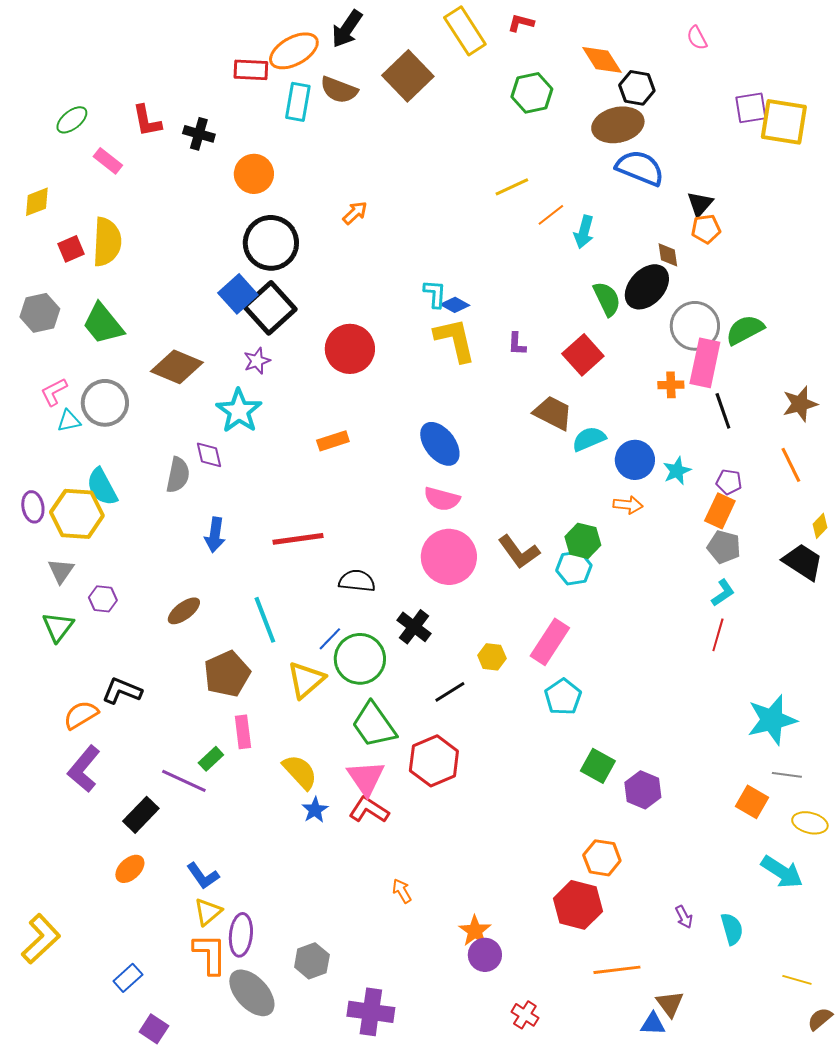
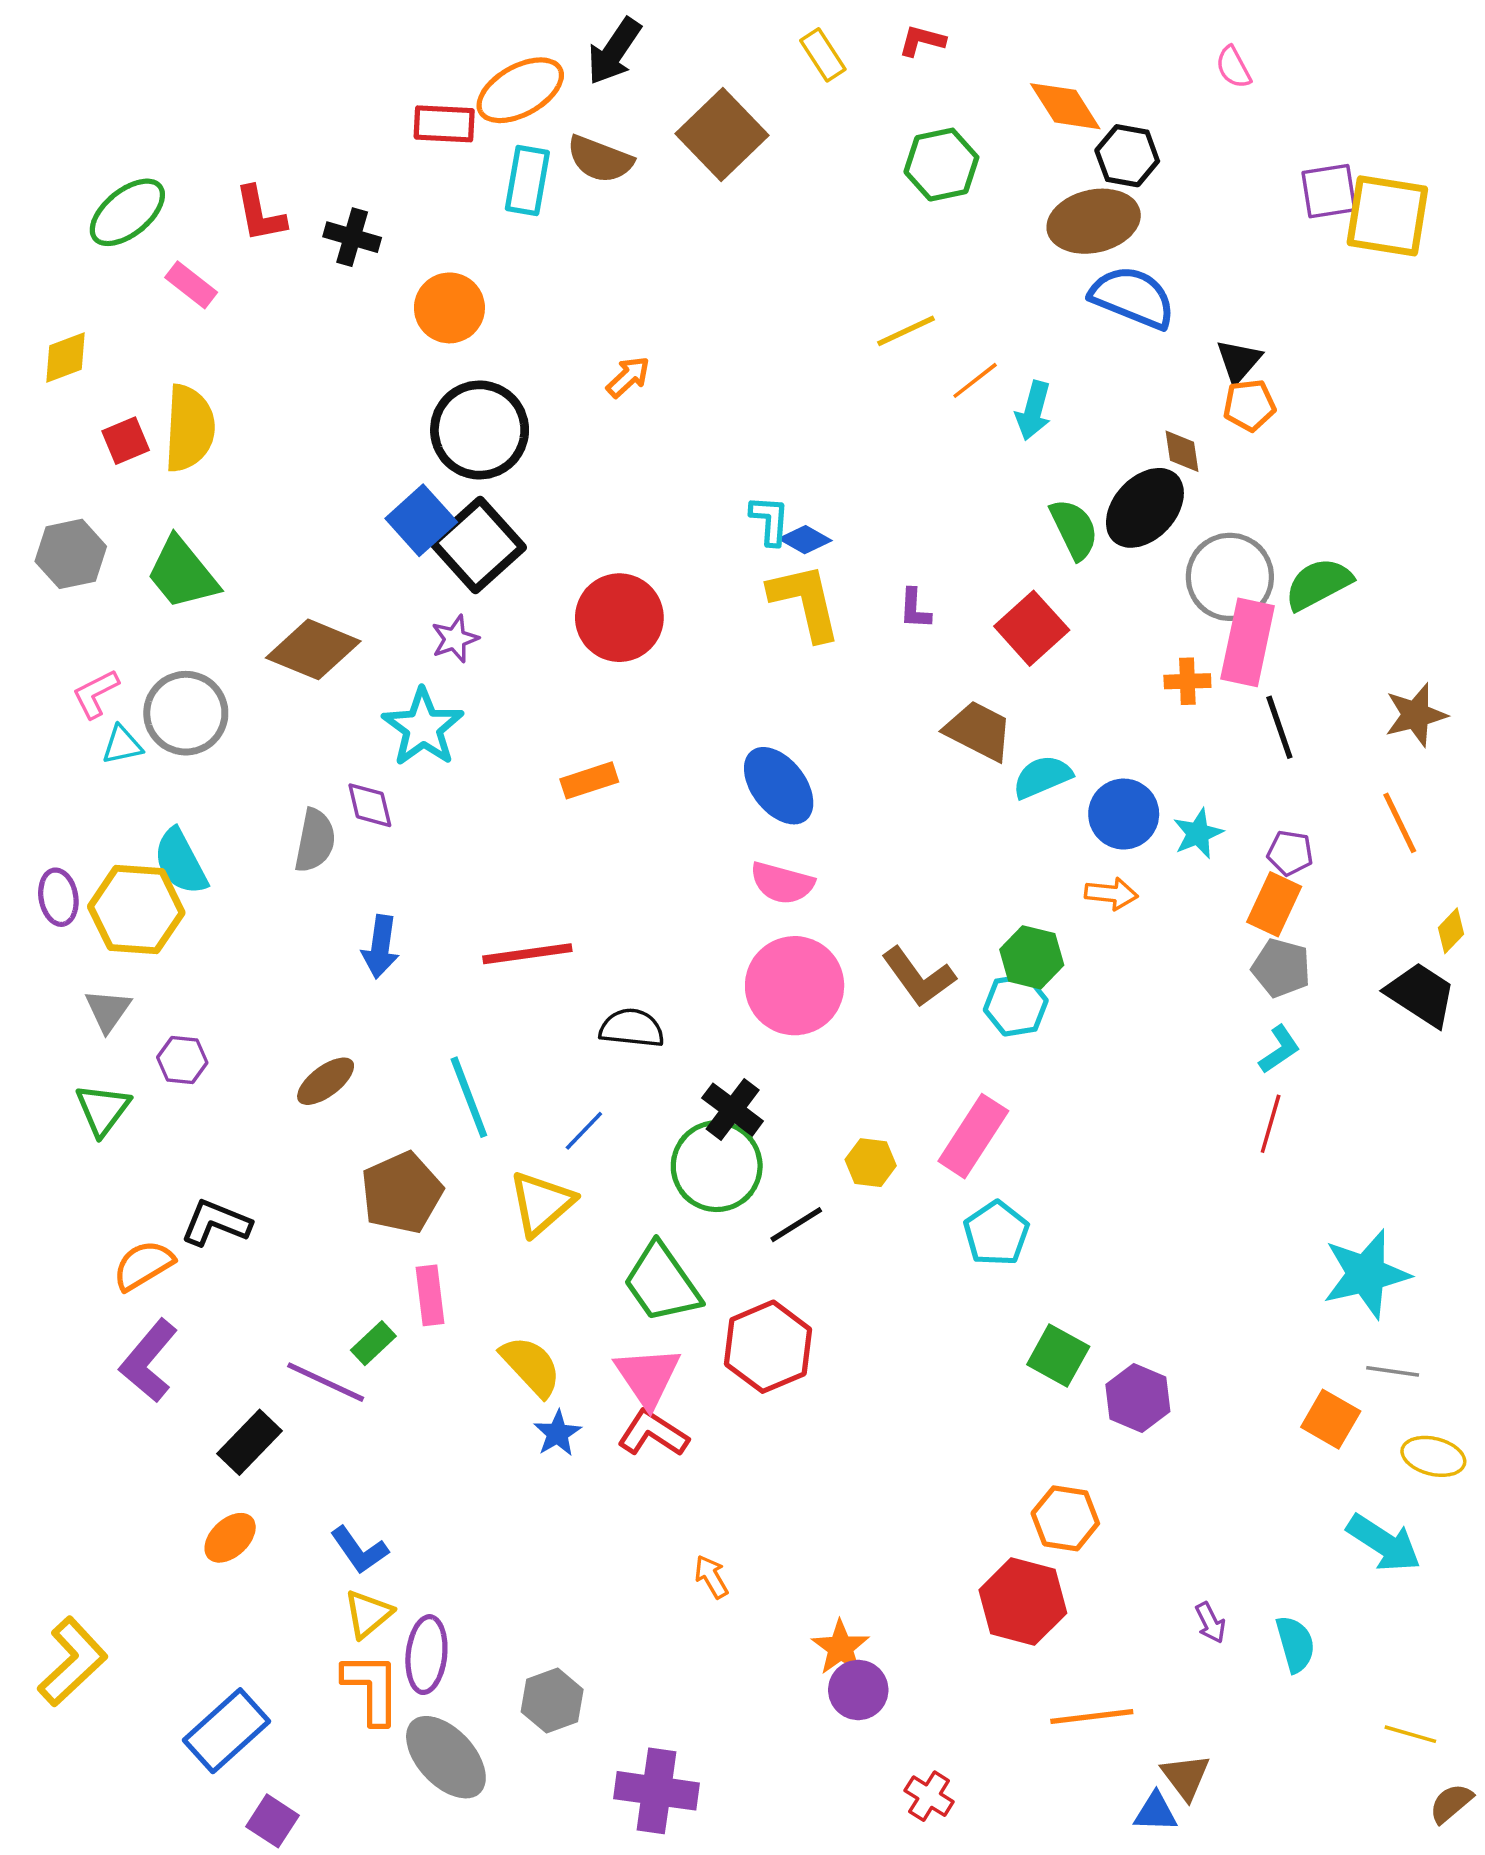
yellow rectangle: (465, 31) -> (823, 55), size x0.6
green ellipse: (72, 120) -> (127, 212), size x1.4
green circle: (360, 659) -> (717, 1166), moved
blue rectangle: (128, 978) -> (227, 1731), size x1.6

